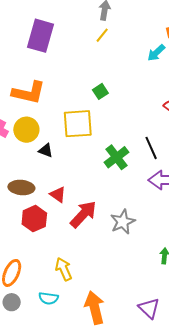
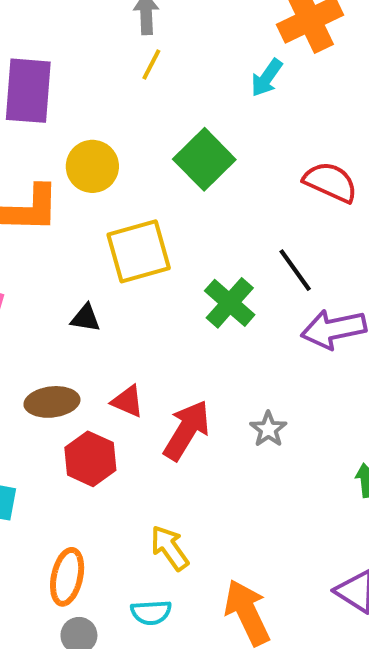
green square: (100, 91) -> (204, 159), moved, size x1.8
yellow circle: (26, 130) -> (92, 166), moved
gray star: (123, 222) -> (268, 429), size x0.7

